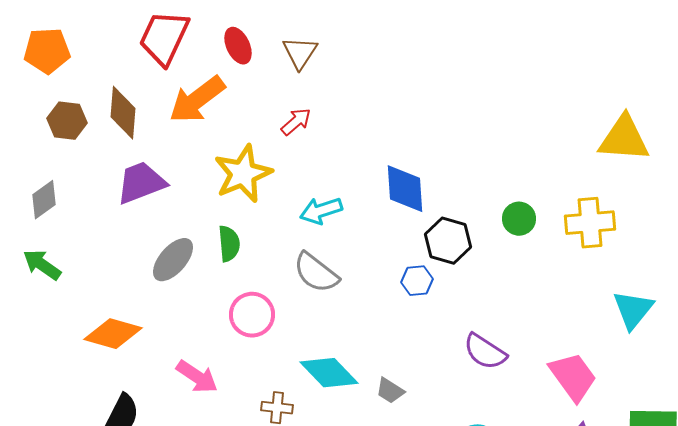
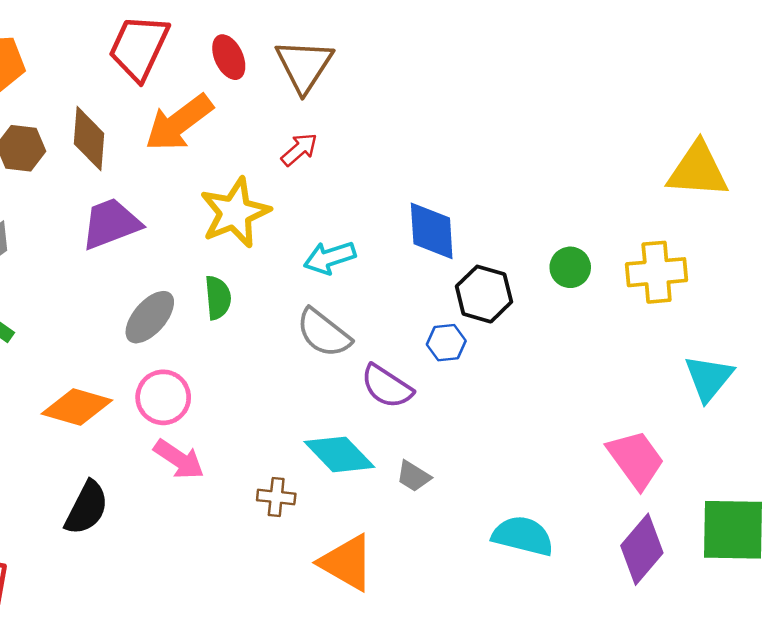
brown triangle: (300, 53) -> (304, 66), size x1.4
pink circle: (252, 315) -> (163, 397), moved
purple semicircle: (485, 352) -> (387, 386), moved

